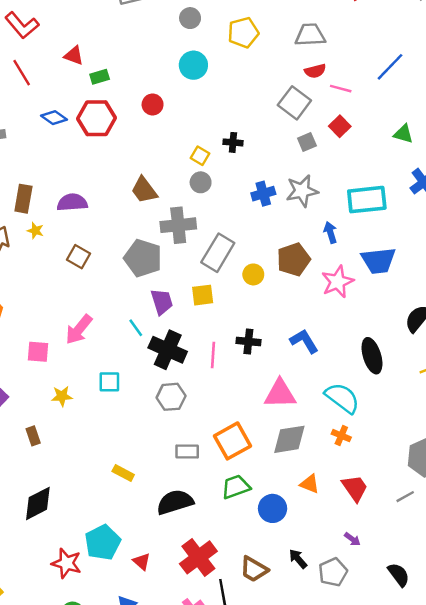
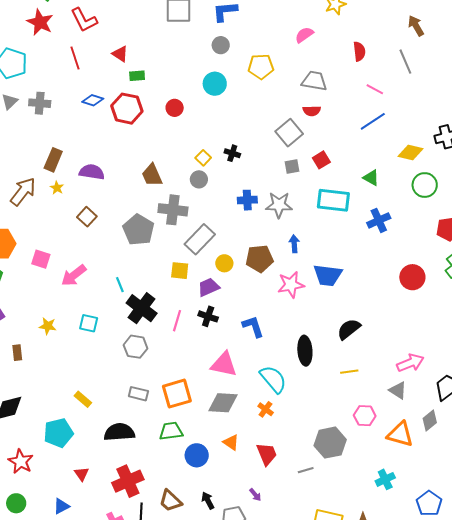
pink line: (341, 89) -> (375, 89), moved
blue diamond: (54, 118) -> (93, 100), turned -30
cyan rectangle: (367, 200) -> (333, 200), moved
purple trapezoid: (162, 302) -> (209, 287), moved, turned -110
pink square: (38, 352) -> (41, 259), moved
cyan pentagon: (103, 542) -> (58, 433), moved

